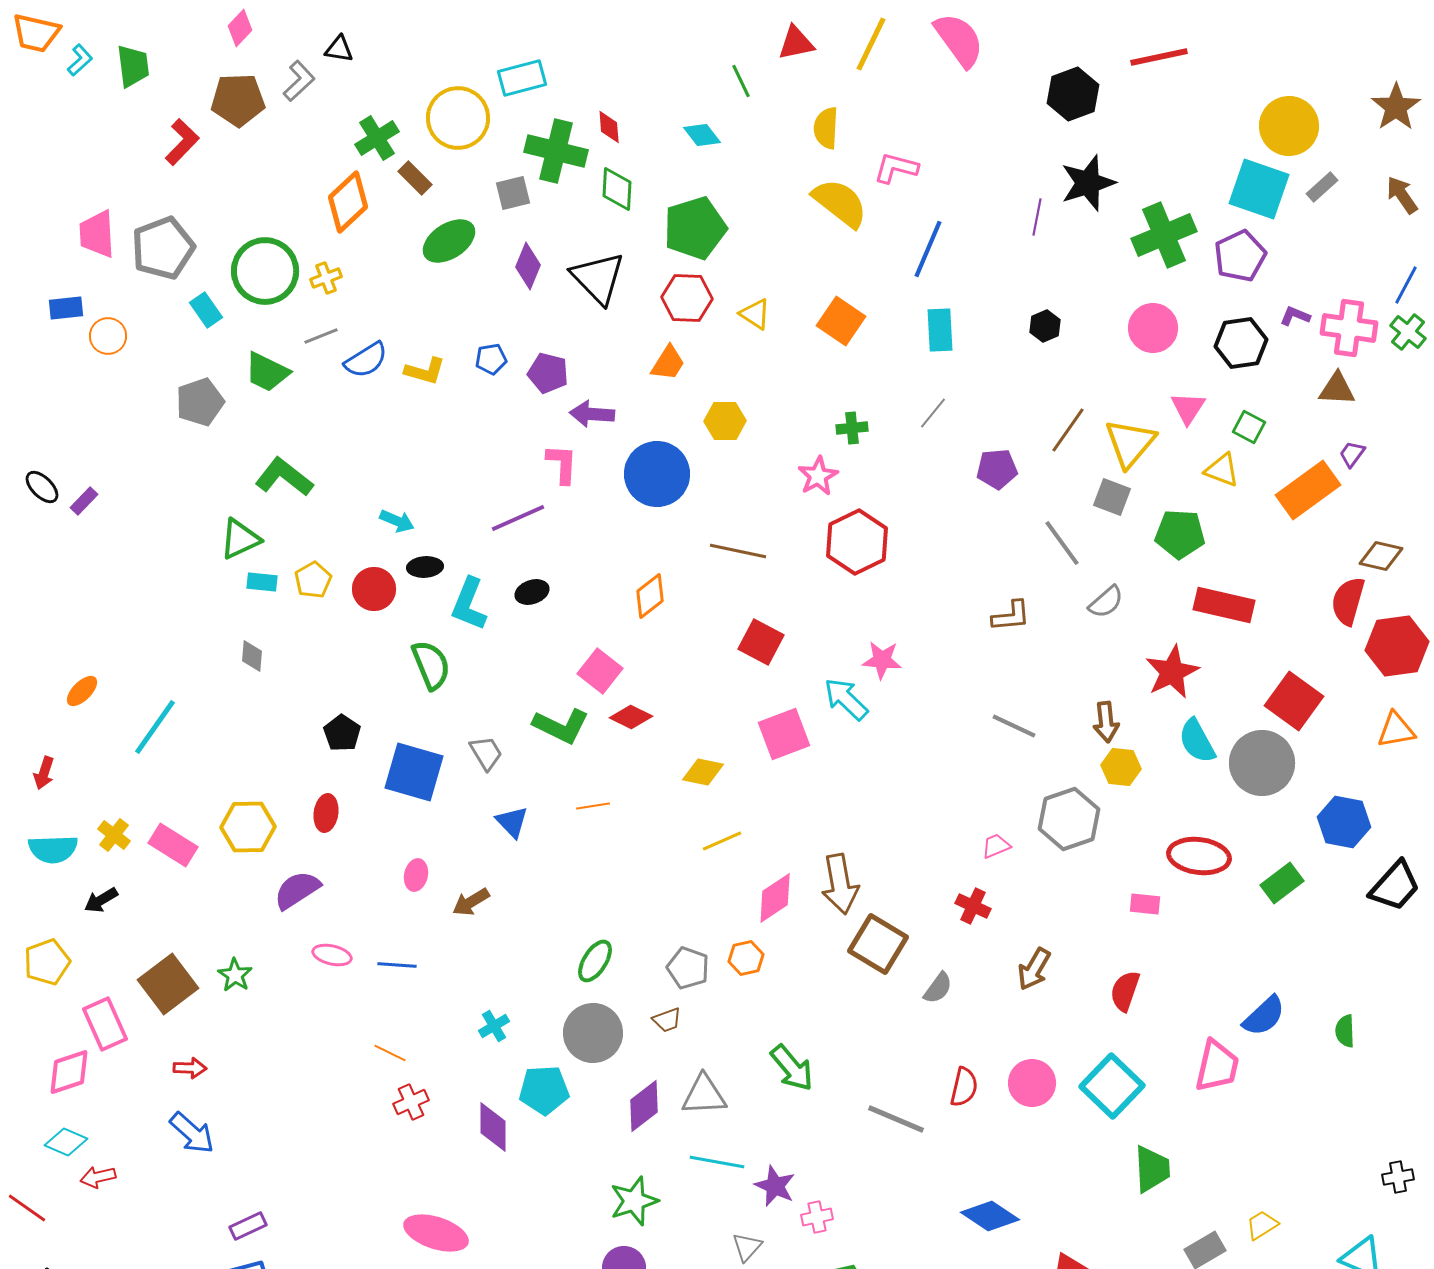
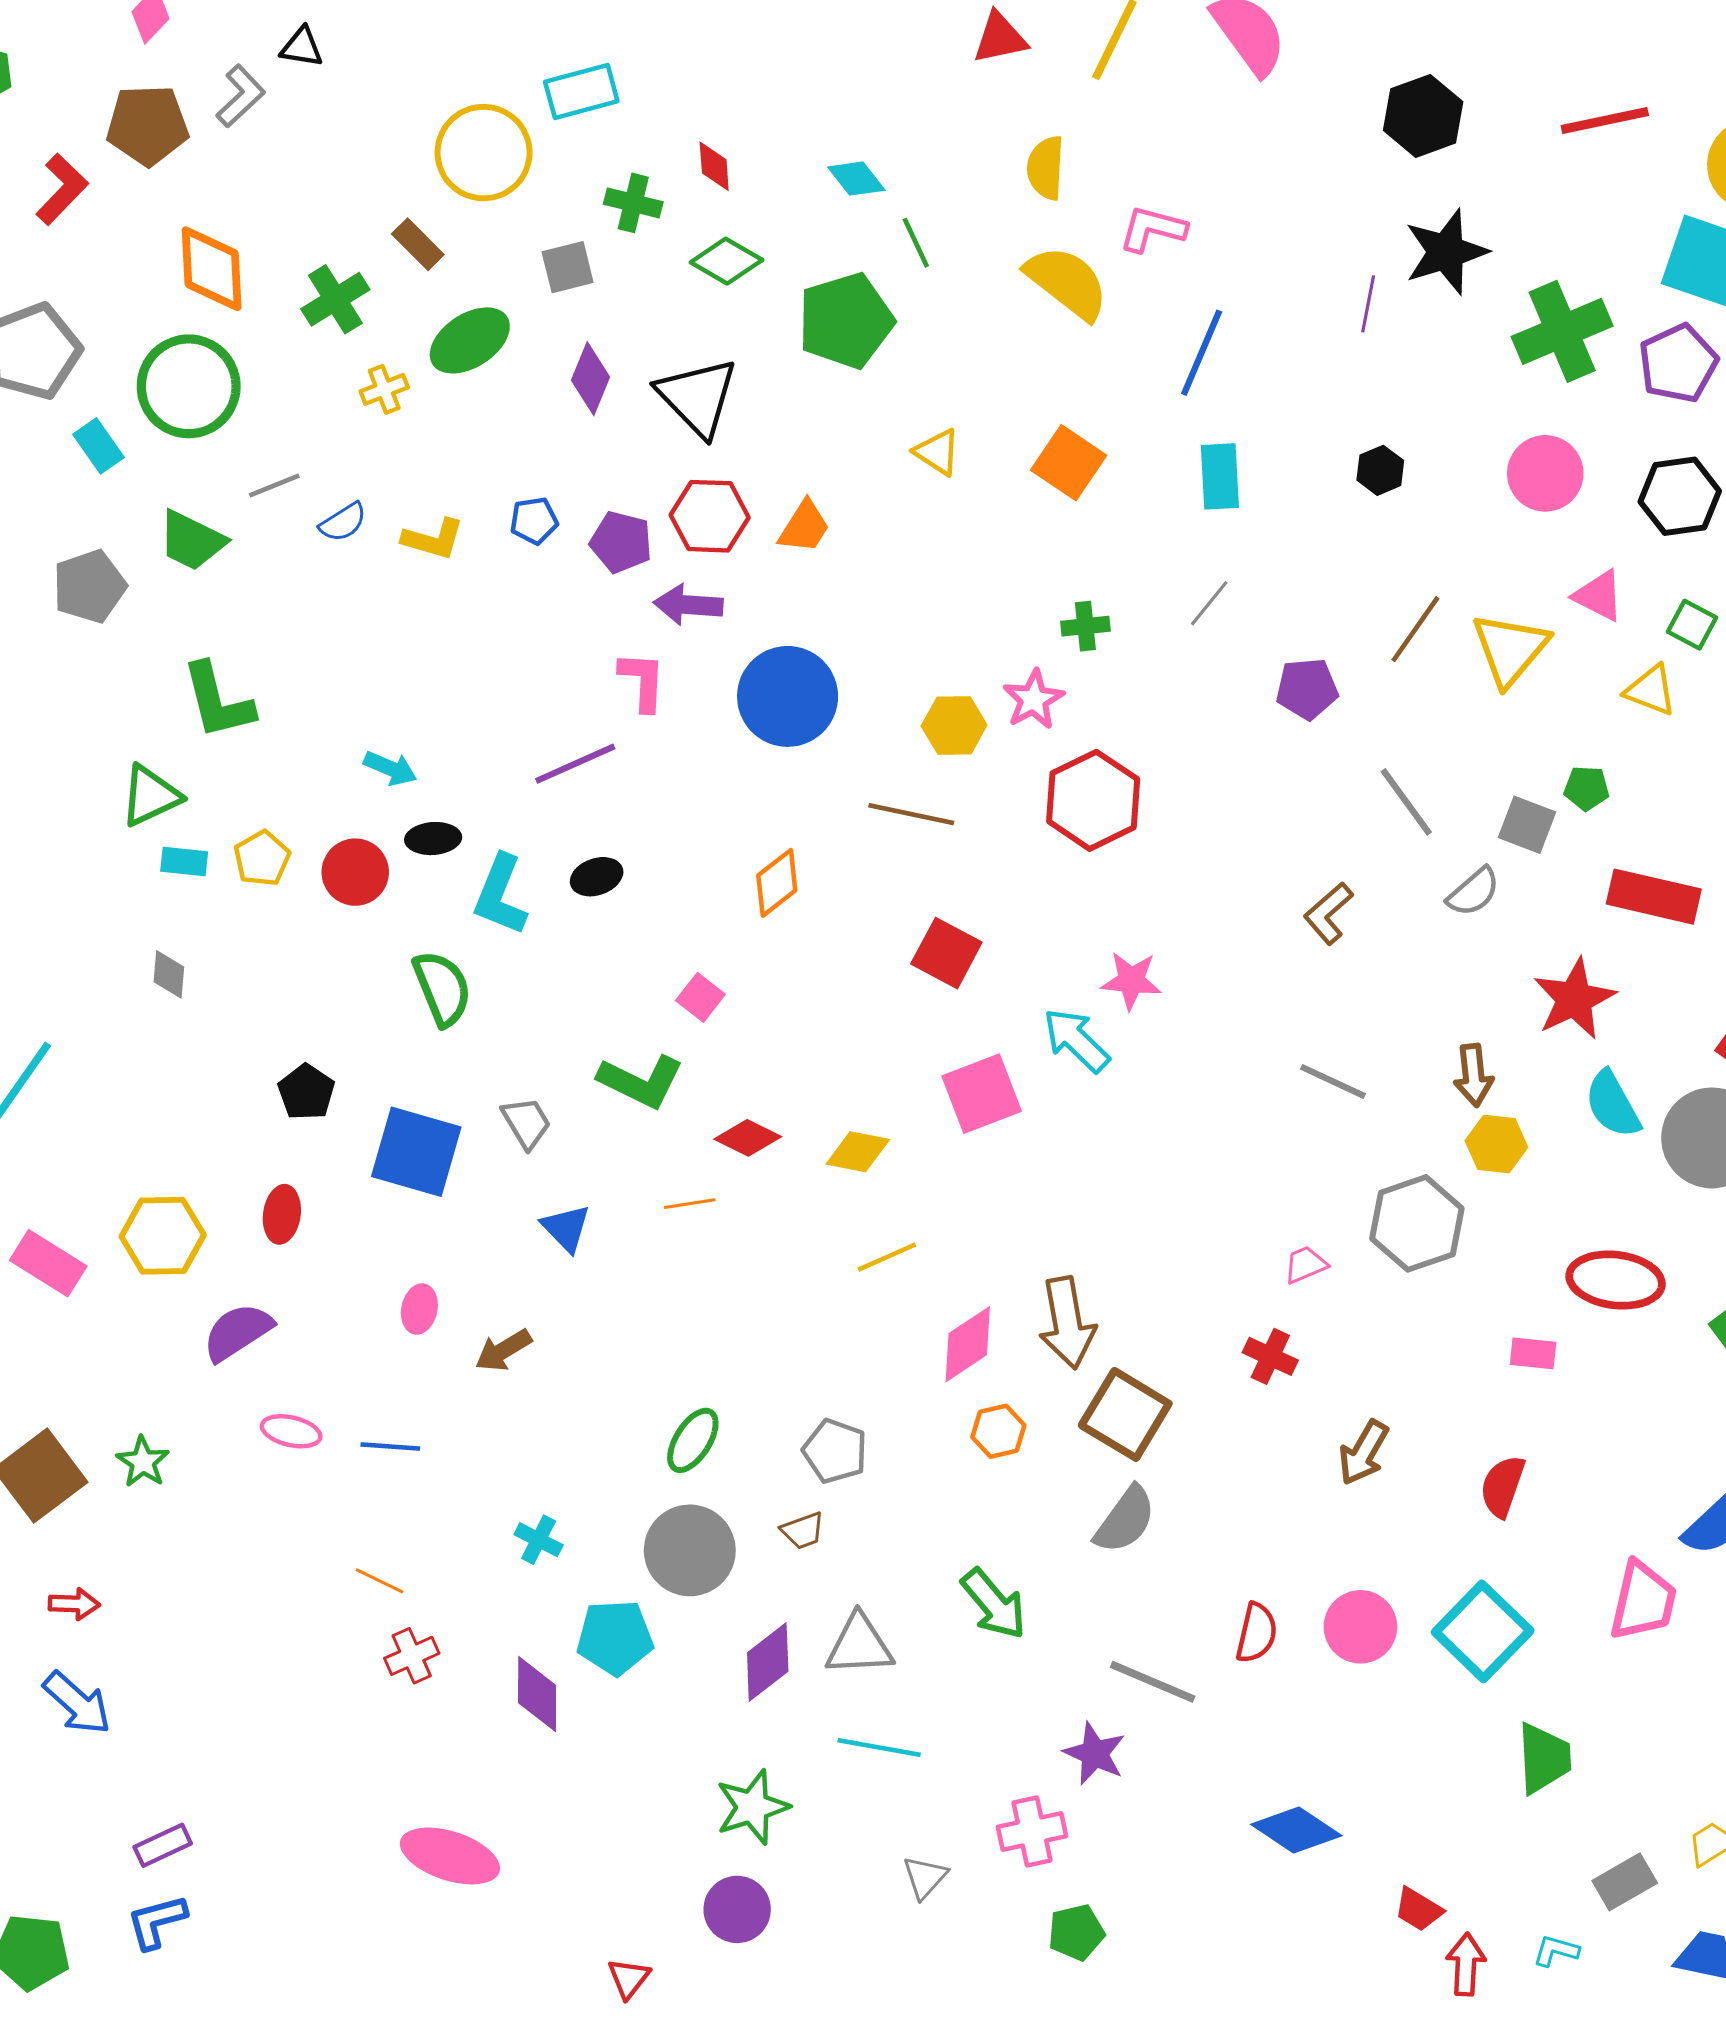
red line: (1159, 57) -> (1605, 120), moved
green line: (741, 81) -> (916, 243), moved
green cross: (377, 138) -> (335, 299), moved
green cross: (556, 151) -> (633, 203), size x0.6
green diamond: (617, 189) -> (726, 261), turned -63
orange diamond: (348, 202) -> (212, 269), moved, turned -50
yellow cross: (326, 278) -> (384, 389), moved
red hexagon: (687, 298) -> (710, 516), moved
blue semicircle: (366, 360) -> (343, 522), size x0.7
pink triangle: (1188, 408) -> (1599, 596), turned -36
yellow hexagon: (725, 421) -> (954, 725), moved
green L-shape: (284, 477) -> (218, 701), turned -142
gray square: (1112, 497) -> (1527, 825), moved
green pentagon: (1180, 534) -> (1587, 788), size x0.6
brown L-shape: (1011, 616) -> (1328, 913), turned 144
pink square: (600, 671) -> (700, 997), size x0.7
red diamond: (631, 717) -> (748, 1138), moved
orange hexagon: (746, 958) -> (998, 1431), moved
gray semicircle: (938, 988) -> (1125, 1520), moved, size x1.4
cyan cross: (494, 1026) -> (539, 1540), turned -32
purple star: (775, 1186) -> (1095, 1754), moved
pink cross: (817, 1217) -> (1032, 1832), size x1.4

